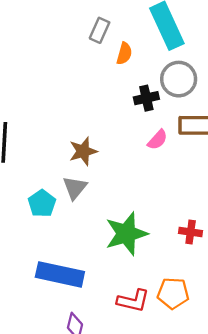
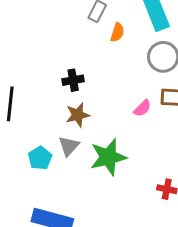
black cross: (146, 98) -> (73, 80), moved
green star: (126, 234) -> (108, 157), moved

